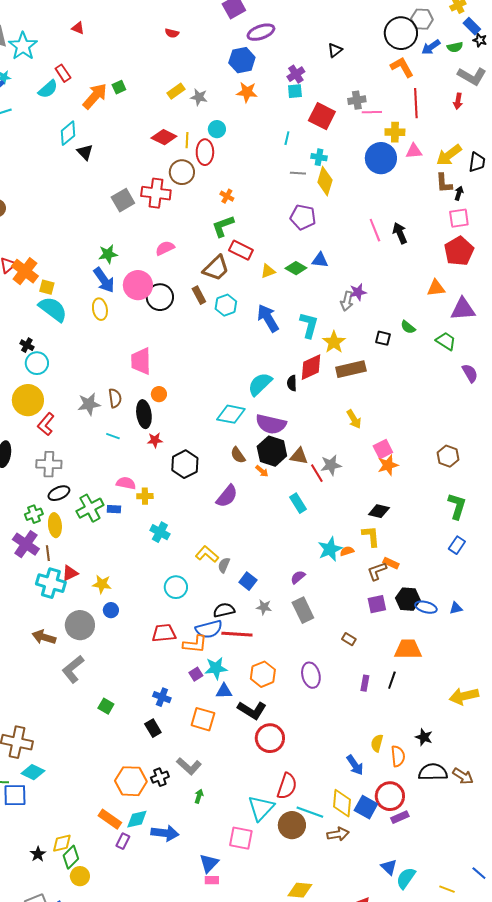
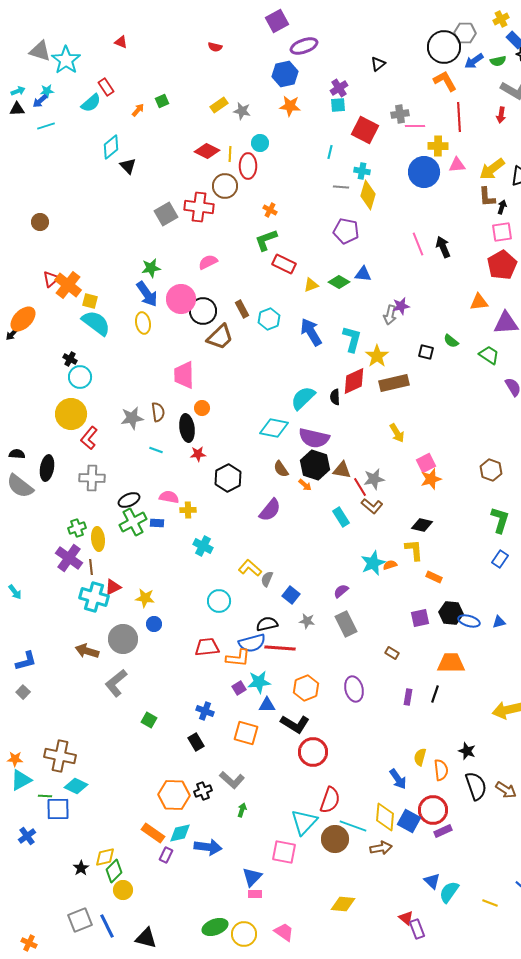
orange arrow: (95, 96) -> (138, 110), size x0.5
brown trapezoid: (216, 268) -> (220, 337), moved
black ellipse: (59, 493) -> (129, 500), moved
brown L-shape: (377, 571) -> (372, 506), moved, turned -120
black semicircle: (433, 772) -> (476, 786), turned 72

